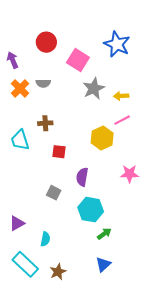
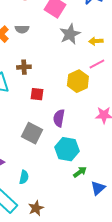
gray square: (54, 193) -> (32, 133), size x1.5
blue triangle: (103, 264) -> (98, 188), moved

